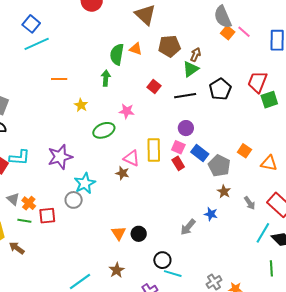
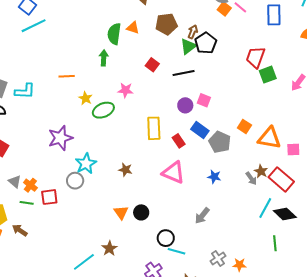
orange line: (59, 79) -> (67, 76), moved
black pentagon: (220, 89) -> (206, 43), moved
yellow star: (81, 105) -> (85, 98), moved
pink square: (178, 147) -> (204, 100), moved
cyan L-shape: (20, 158) -> (25, 91), moved
pink triangle: (131, 158) -> (173, 173), moved, size x1.4
orange triangle: (269, 163) -> (269, 138), size x1.4
brown star: (122, 173) -> (125, 170), moved
brown star: (224, 192) -> (261, 171), moved
blue star: (211, 214) -> (214, 177), moved
gray arrow: (188, 227) -> (202, 216), moved
brown star: (117, 270) -> (109, 248), moved

